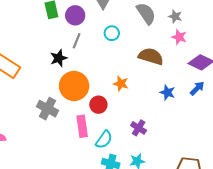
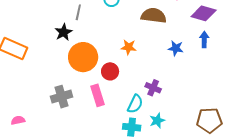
blue arrow: (197, 88) -> (204, 39), turned -35
gray cross: (47, 109) -> (62, 97), moved, turned -35
cyan semicircle: (104, 140) -> (135, 104), moved

